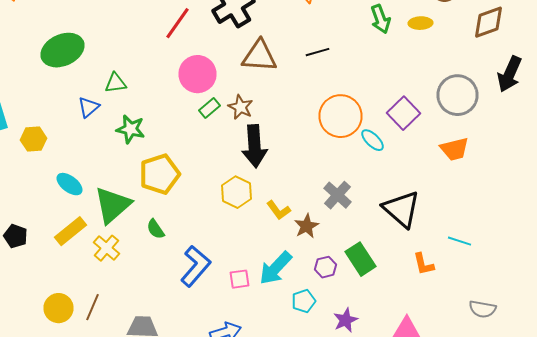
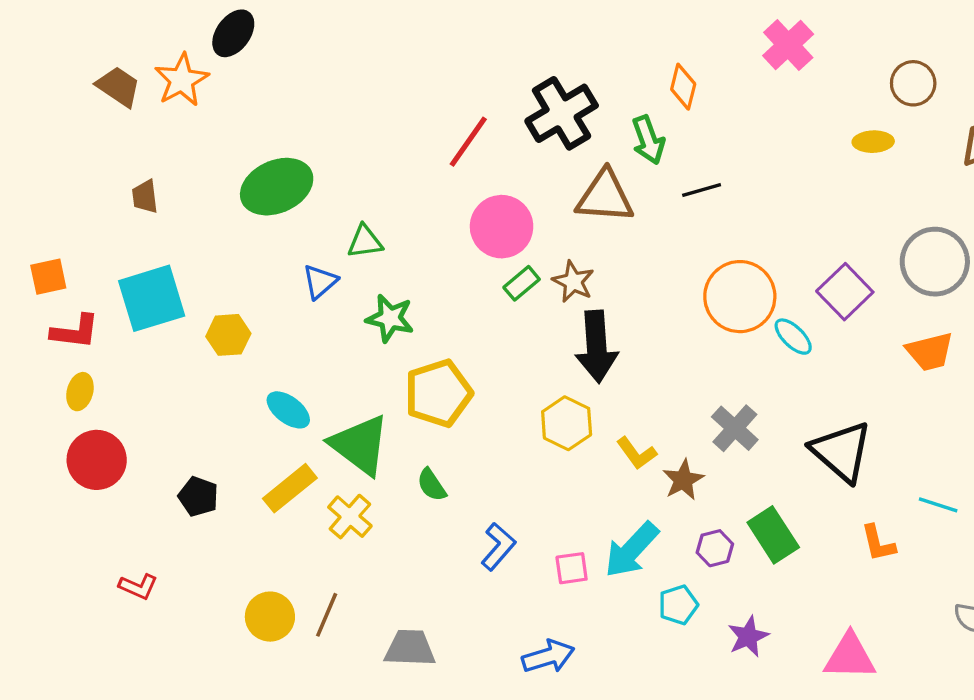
green arrow: (380, 19) -> (648, 140), moved
green triangle: (112, 205) -> (360, 445), turned -42
blue L-shape: (196, 266) -> (498, 547), size x0.7

